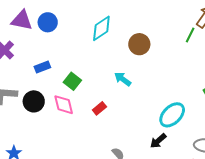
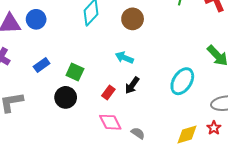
black circle: (34, 101) -> (66, 97), moved
pink diamond: (64, 105) -> (110, 122), moved
black arrow: (158, 141) -> (132, 85), moved

